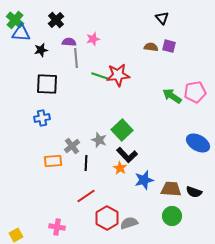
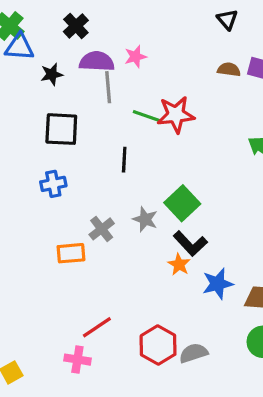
black triangle: (162, 18) -> (227, 20), moved
purple semicircle: (69, 42) -> (97, 61), size x1.5
black line: (86, 163) -> (124, 160), moved
red line: (86, 196) -> (97, 327), moved

